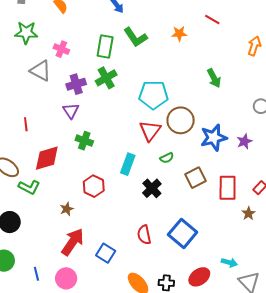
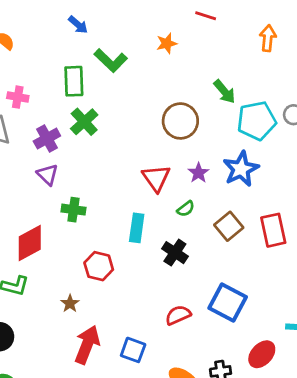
cyan pentagon: (153, 95) -> (257, 121), moved
brown circle: (181, 120) -> (180, 121), moved
purple star: (244, 141) -> (198, 173), moved
red semicircle: (144, 235) -> (178, 315), turned 90

